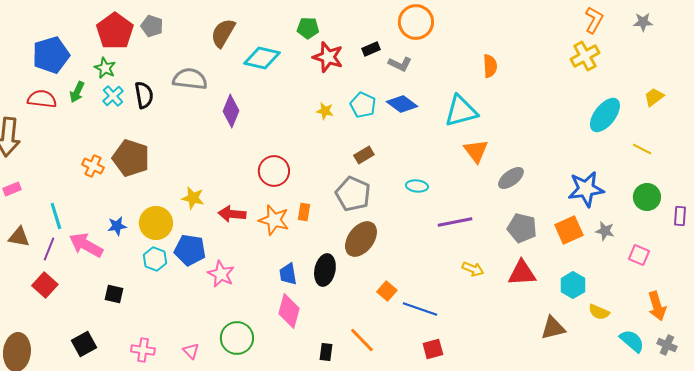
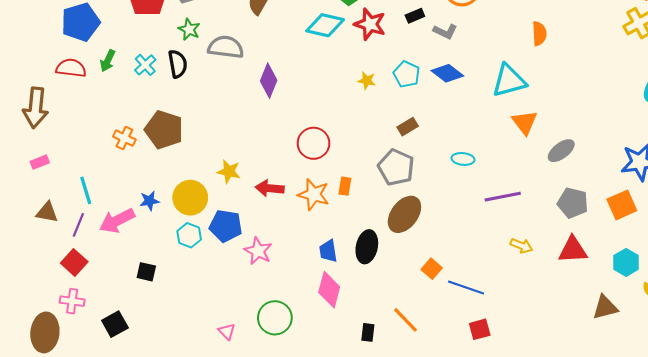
cyan diamond: (262, 58) -> (325, 25), moved
green star: (105, 68) -> (189, 29), moved
pink arrow: (86, 245) -> (117, 221), turned -56
pink cross: (143, 350) -> (72, 301), moved

